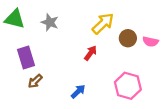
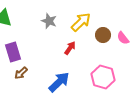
gray star: (50, 22) -> (49, 21), moved
pink semicircle: (151, 42) -> (123, 38), turned 40
blue arrow: (78, 91) -> (59, 82), size x1.6

